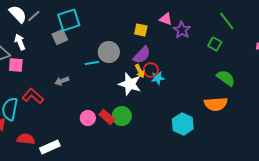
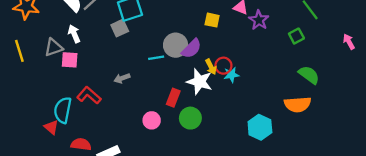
green square: (215, 44) -> (296, 36), turned 32
purple semicircle: (142, 55) -> (192, 49), moved
red rectangle: (107, 117) -> (173, 98), moved, turned 70

